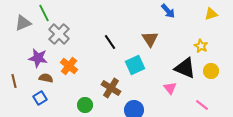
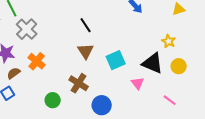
brown triangle: (150, 39) -> (86, 51), moved
black line: (110, 42) -> (86, 25), moved
cyan square: (135, 65) -> (116, 60), moved
brown semicircle: (46, 78) -> (14, 73), turned -48

